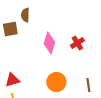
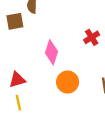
pink diamond: (49, 43) -> (52, 52), moved

